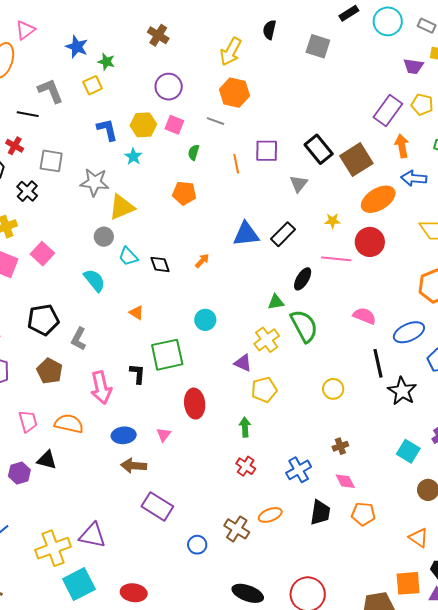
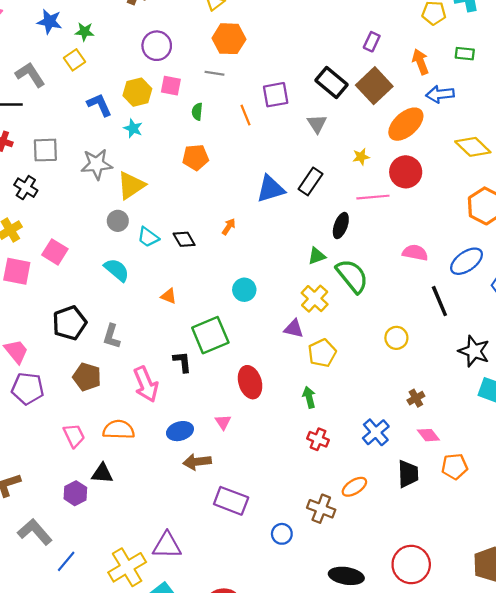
purple rectangle: (388, 110) -> (372, 42), moved, size x0.6
black star: (402, 391) -> (474, 351), moved

